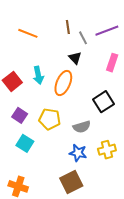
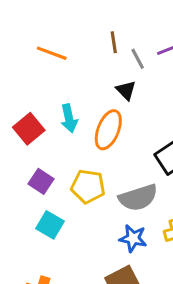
gray semicircle: (82, 127) -> (138, 198), size x1.4

